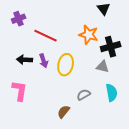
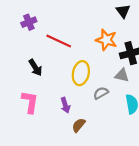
black arrow: (25, 60) -> (35, 68), turned -126
purple arrow: (44, 61) -> (65, 105), moved
gray semicircle: (84, 95) -> (101, 93), moved

